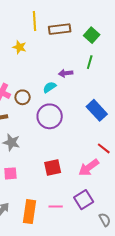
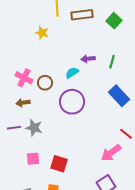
green line: (90, 62) -> (112, 62), moved
red square: (53, 167) -> (59, 164), moved, turned 30

